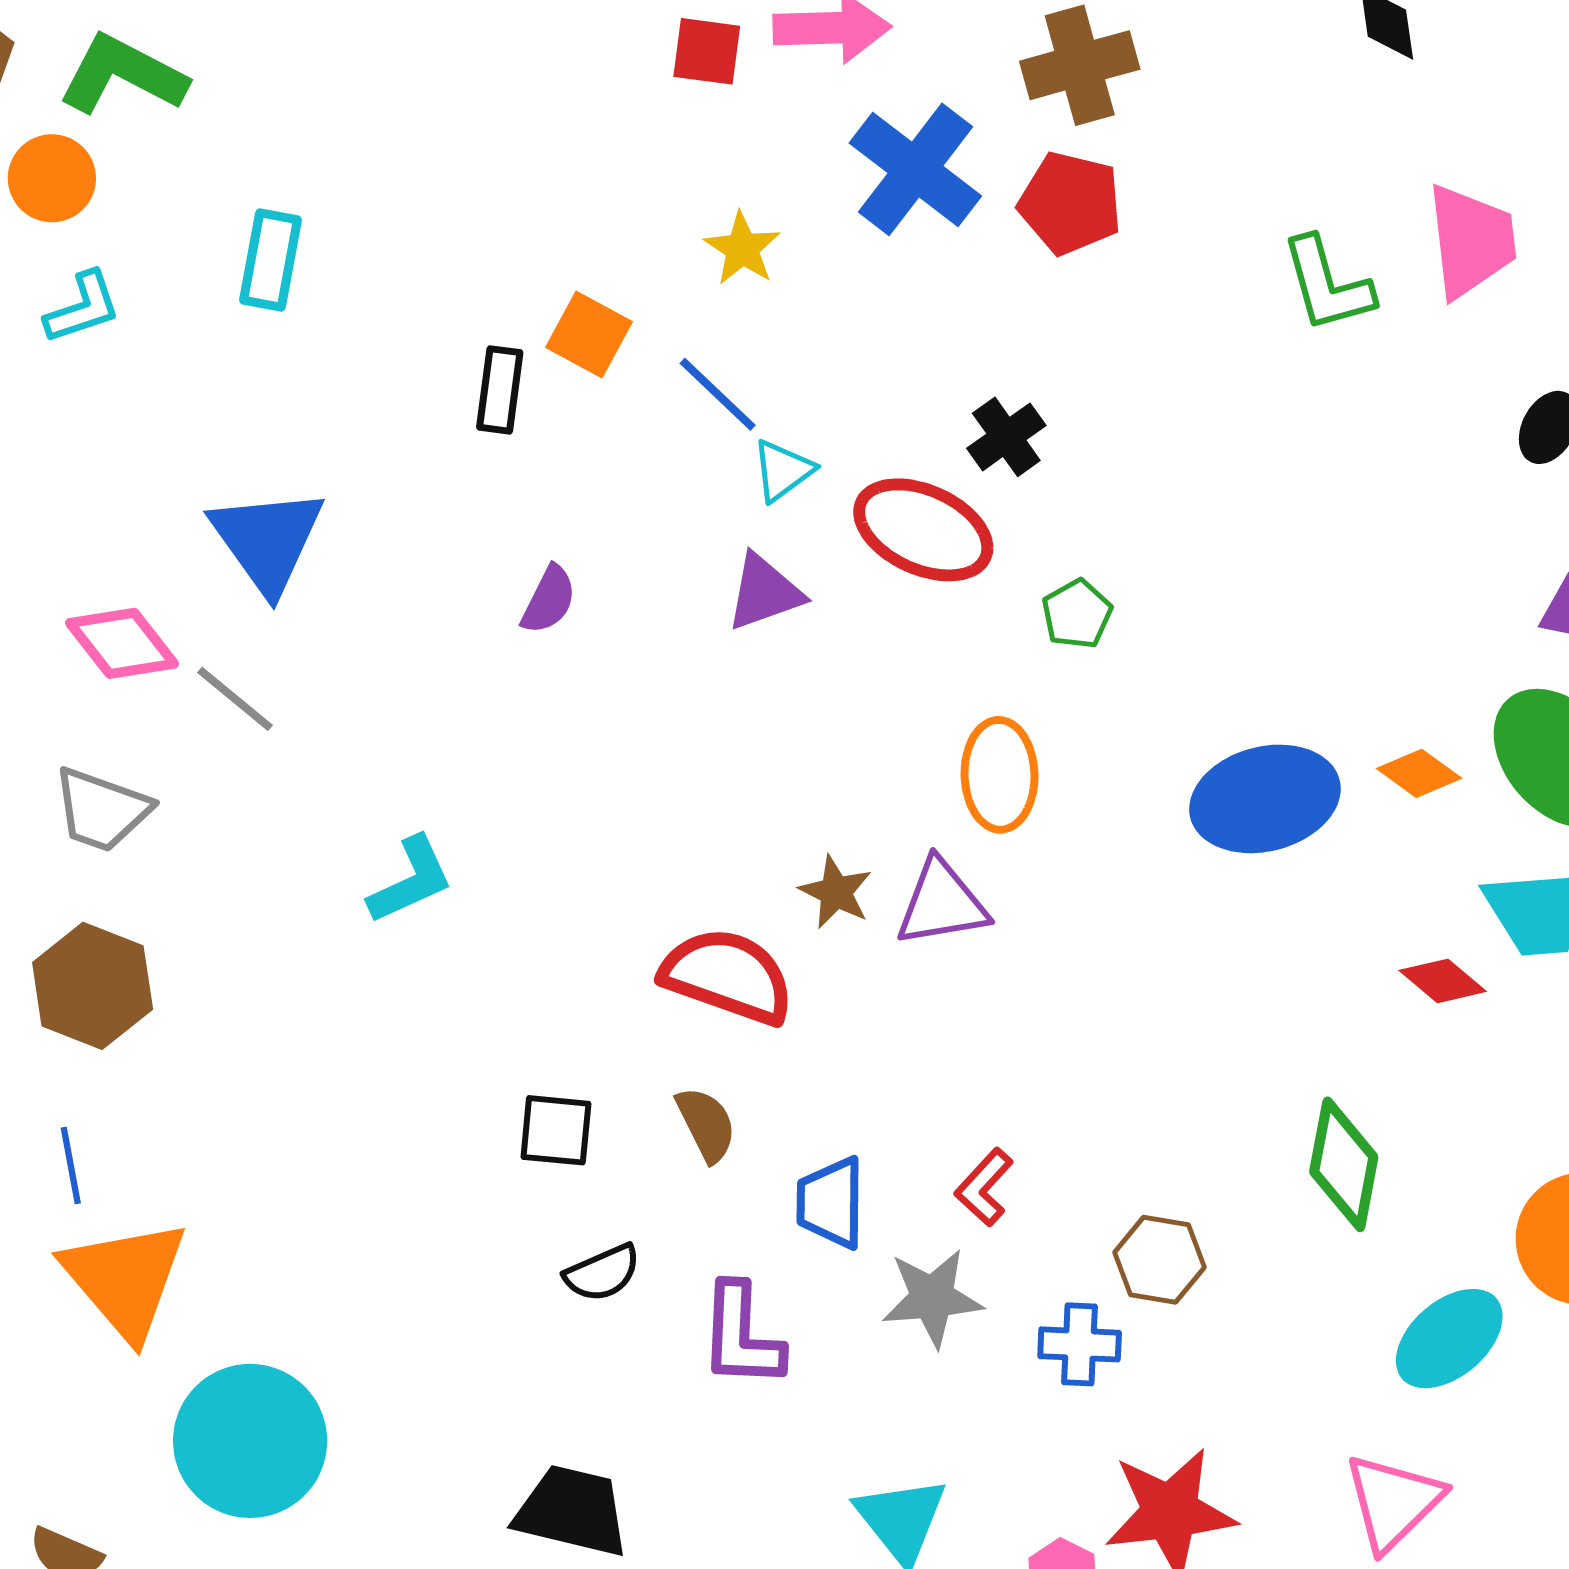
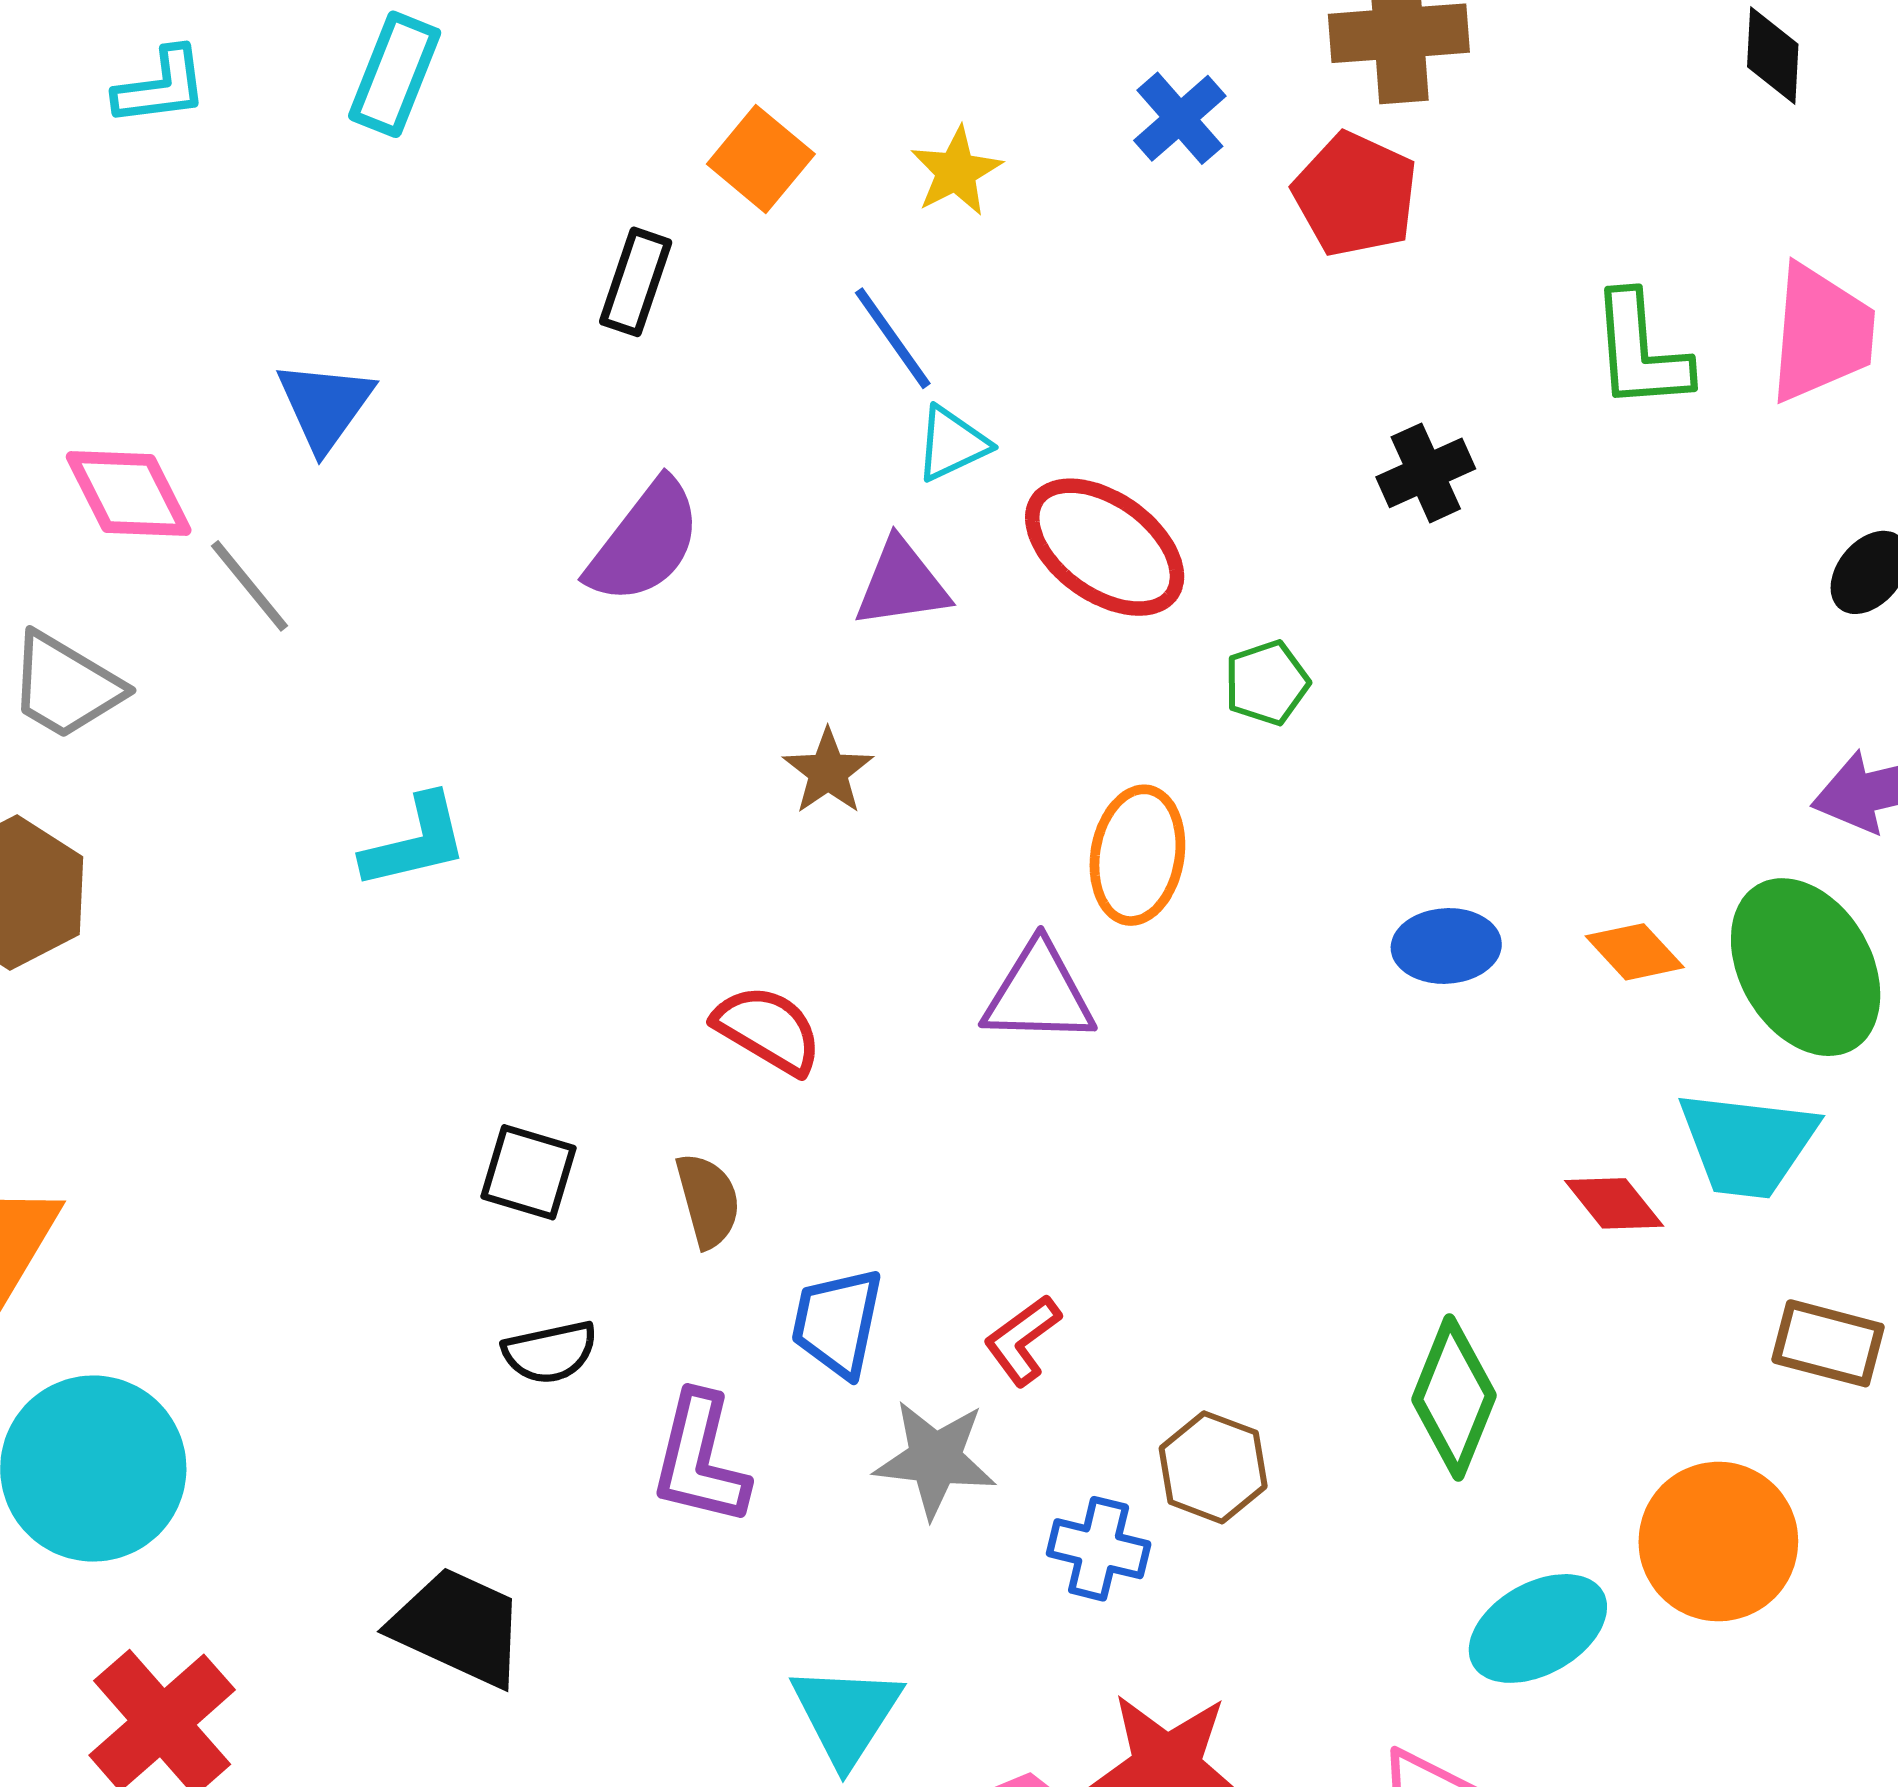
blue cross: (915, 169) -> (1180, 118), size x0.6
orange square: (589, 334) -> (761, 159), moved
black cross: (1006, 437) -> (1426, 473), moved
blue triangle: (267, 540) -> (325, 405), size x0.7
purple semicircle: (549, 600) -> (645, 542), size x1.6
blue ellipse: (1265, 799) -> (1446, 946), size x0.6
brown star: (836, 892) -> (828, 772), moved
red semicircle: (728, 976) -> (768, 1030), size x0.7

